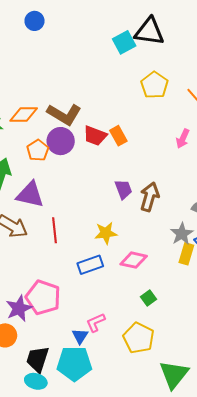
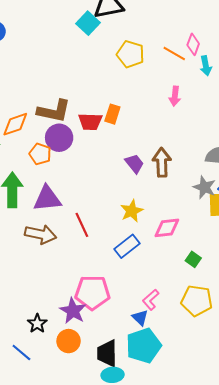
orange rectangle: (118, 136) -> (112, 114), turned 66

